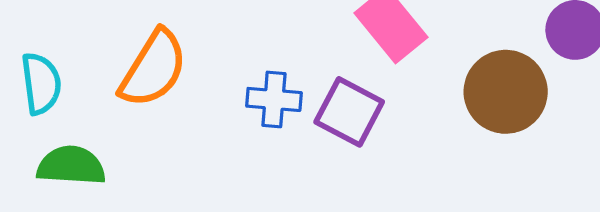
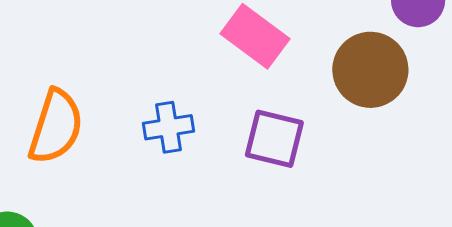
purple square: (349, 112) -> (274, 139), moved

